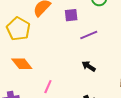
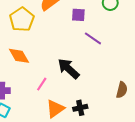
purple line: (89, 35) -> (93, 38), turned 48
black arrow: (89, 66) -> (69, 69), moved, size x1.6

